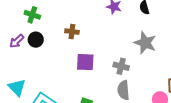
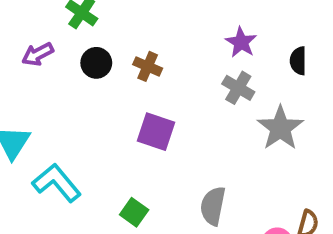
black circle: (36, 40) -> (96, 63), moved
gray cross: (121, 66) -> (238, 88), moved

